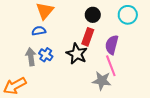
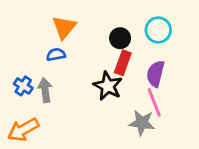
black circle: (93, 15) -> (120, 38), moved
cyan circle: (128, 15) -> (158, 30), moved
blue cross: (46, 55) -> (23, 86), moved

